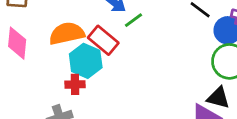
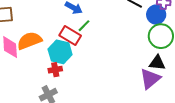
green line: (134, 20) -> (84, 26), moved
orange semicircle: (67, 33) -> (29, 41), moved

